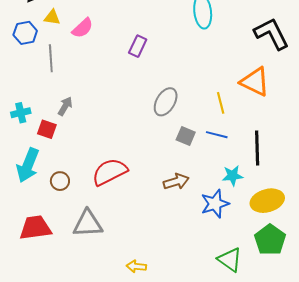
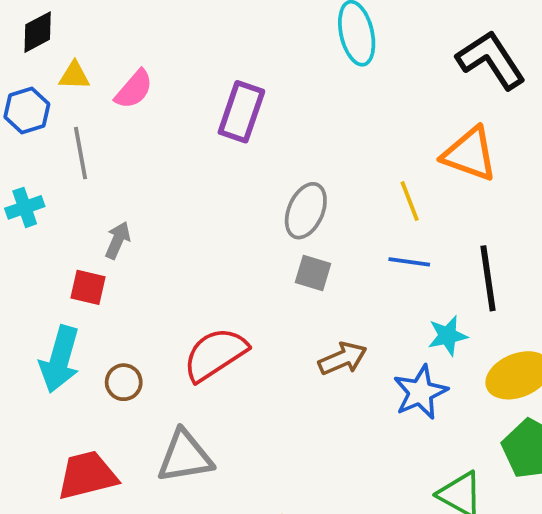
purple rectangle: (138, 46) -> (241, 112), size x1.4
cyan cross: (21, 113) -> (25, 207), moved
gray square: (186, 136) -> (313, 273), moved

